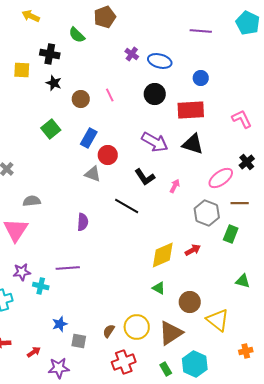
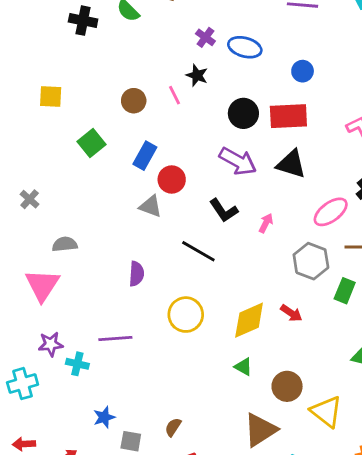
black cross: (50, 54) -> (83, 21), moved
yellow square: (22, 70) -> (51, 96), moved
black star: (54, 83) -> (197, 75), moved
black circle: (155, 94) -> (243, 113), moved
red arrow: (193, 250) -> (291, 313), turned 63
yellow circle: (137, 327) -> (186, 315), moved

